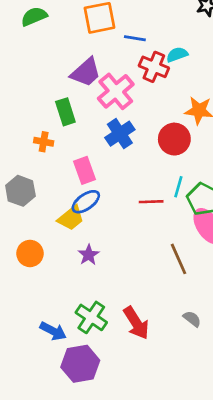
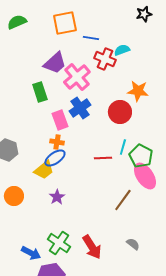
orange cross: (44, 142) -> (57, 142), moved
pink rectangle: (84, 170) -> (60, 120), moved
brown line: (178, 259) -> (123, 200), turned 60

